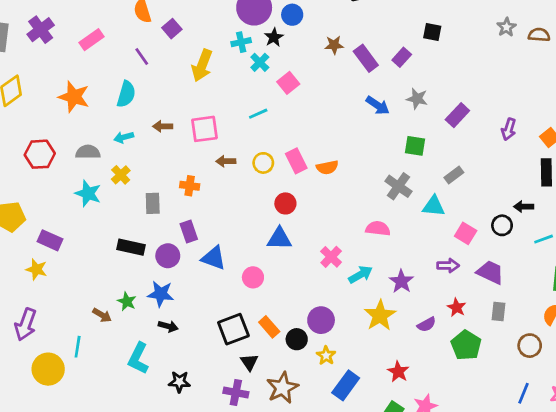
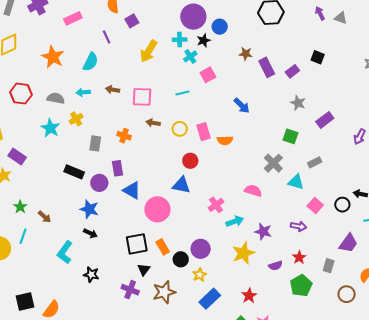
blue arrow: (378, 105) -> (242, 106), moved
purple trapezoid: (490, 272) -> (348, 243), moved, turned 90
pink circle: (253, 277) -> (157, 209), size x1.6
purple star: (401, 281) -> (263, 232), turned -30
green star: (127, 301) -> (20, 207), moved

